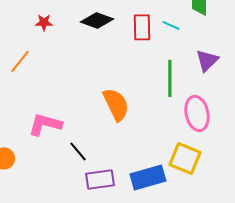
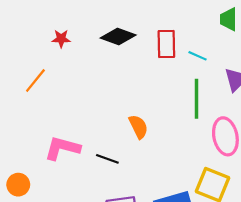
cyan line: (171, 25) -> (198, 56), moved
orange semicircle: (116, 104) -> (138, 127), size x0.7
black line: (78, 151) -> (107, 159), moved, turned -30

